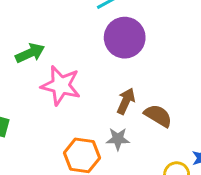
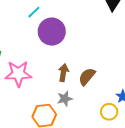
brown semicircle: (158, 116) -> (87, 77), turned -66

